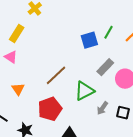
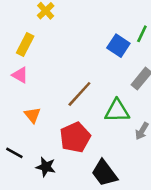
blue square: (89, 40) -> (118, 46), turned -36
green triangle: (84, 91) -> (117, 111), turned 30

